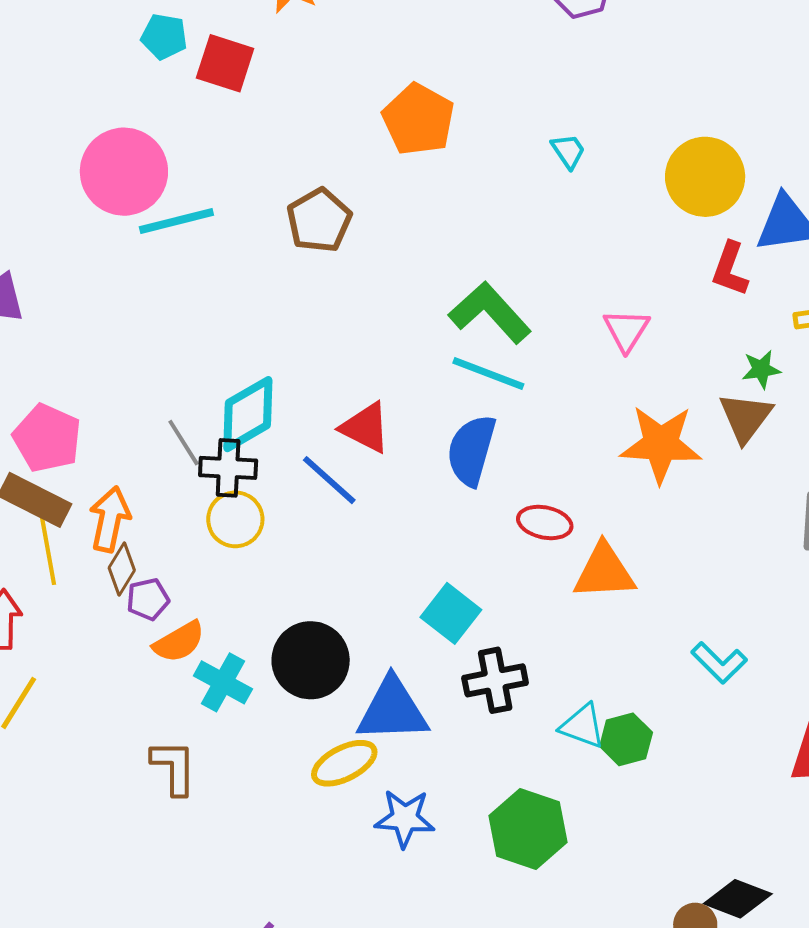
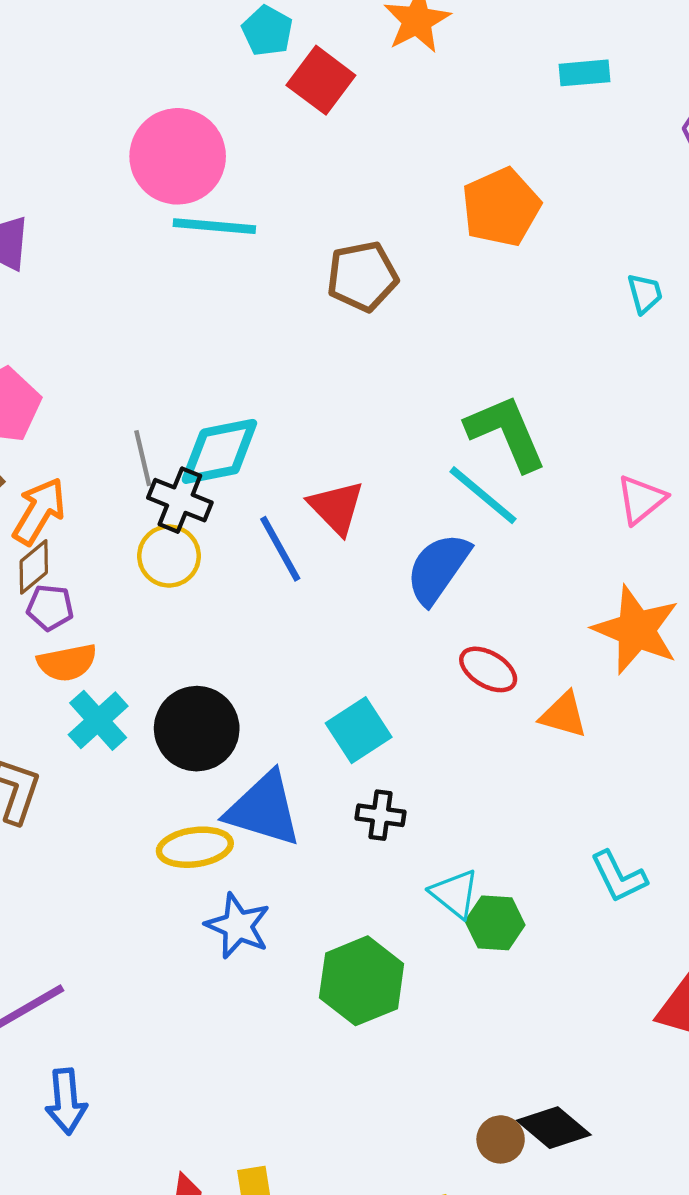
orange triangle: (604, 572) -> (564, 715), moved, size x0.7
black cross: (495, 680) -> (380, 815), size x0.7

